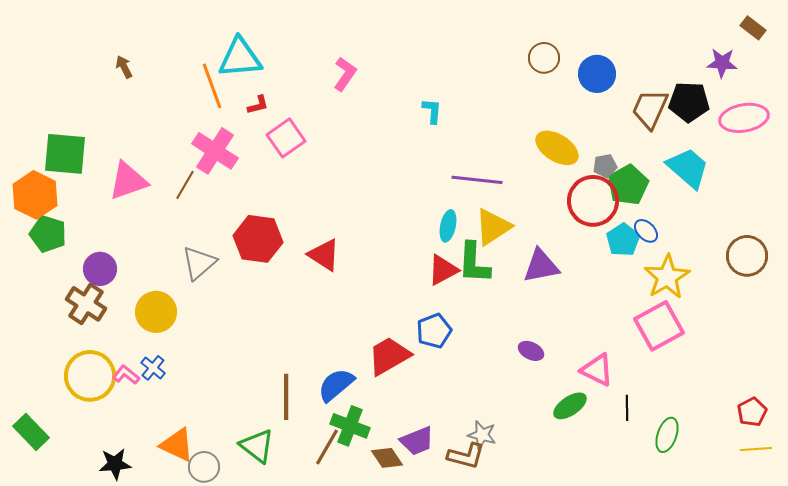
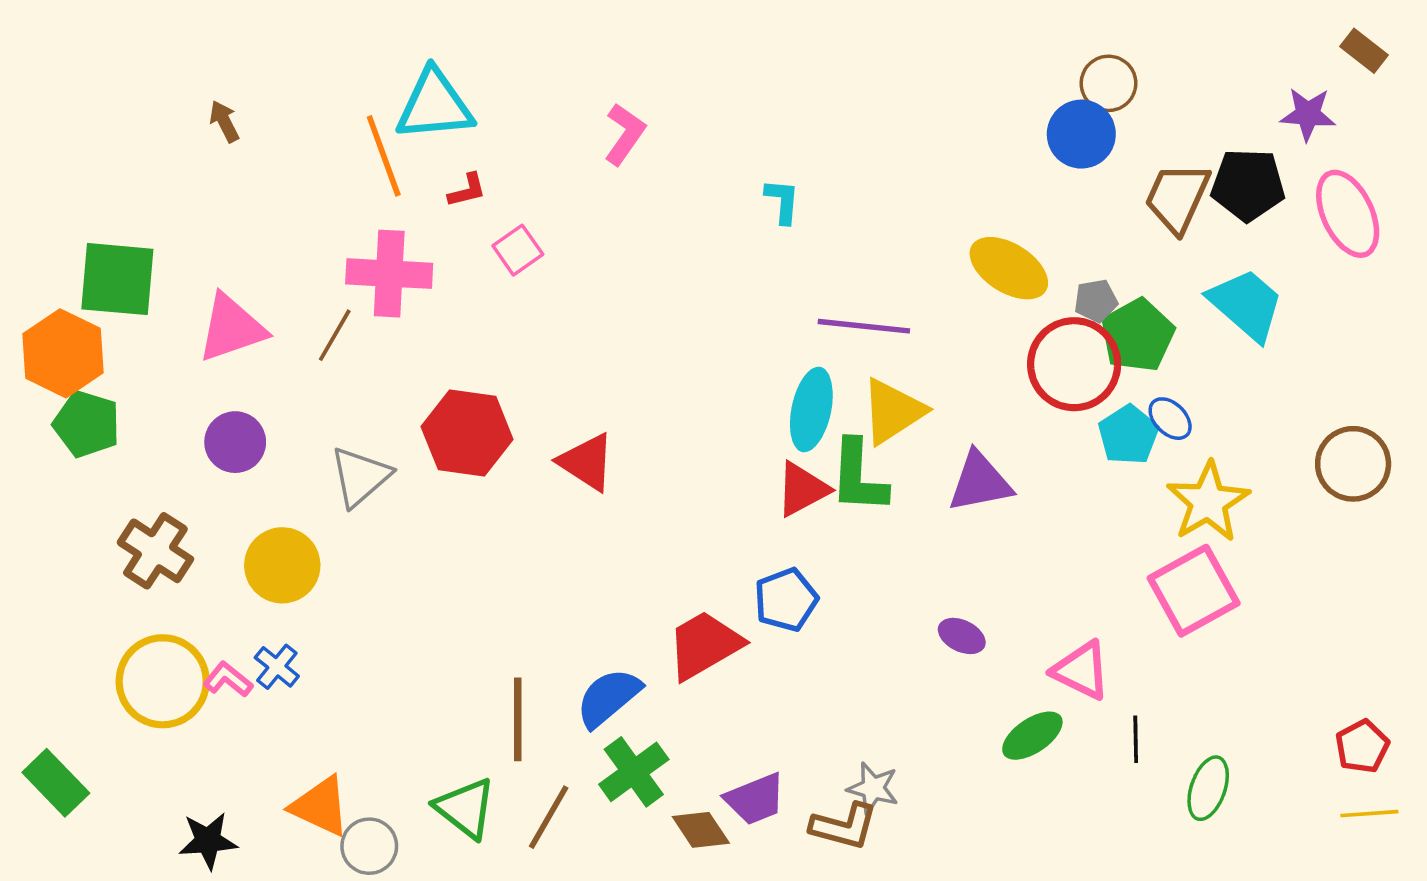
brown circle: (544, 58) -> (1108, 83), moved
pink ellipse: (744, 118) -> (1348, 214), turned 75
pink square: (286, 138) -> (518, 250), size x0.7
pink cross: (215, 151) -> (389, 274), turned -30
cyan ellipse: (448, 226) -> (811, 409), size x1.4
purple circle: (100, 269) -> (235, 442), moved
green cross: (350, 426) -> (634, 772), turned 33
brown line: (327, 447) -> (549, 817), moved

